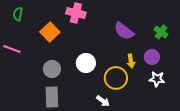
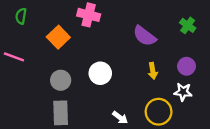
green cross: (161, 32) -> (188, 25), moved
purple circle: (152, 57) -> (186, 66), moved
yellow circle: (116, 78) -> (159, 112), moved

